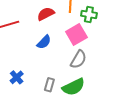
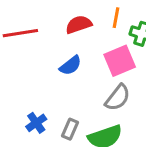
blue cross: (17, 77) -> (36, 123), moved

